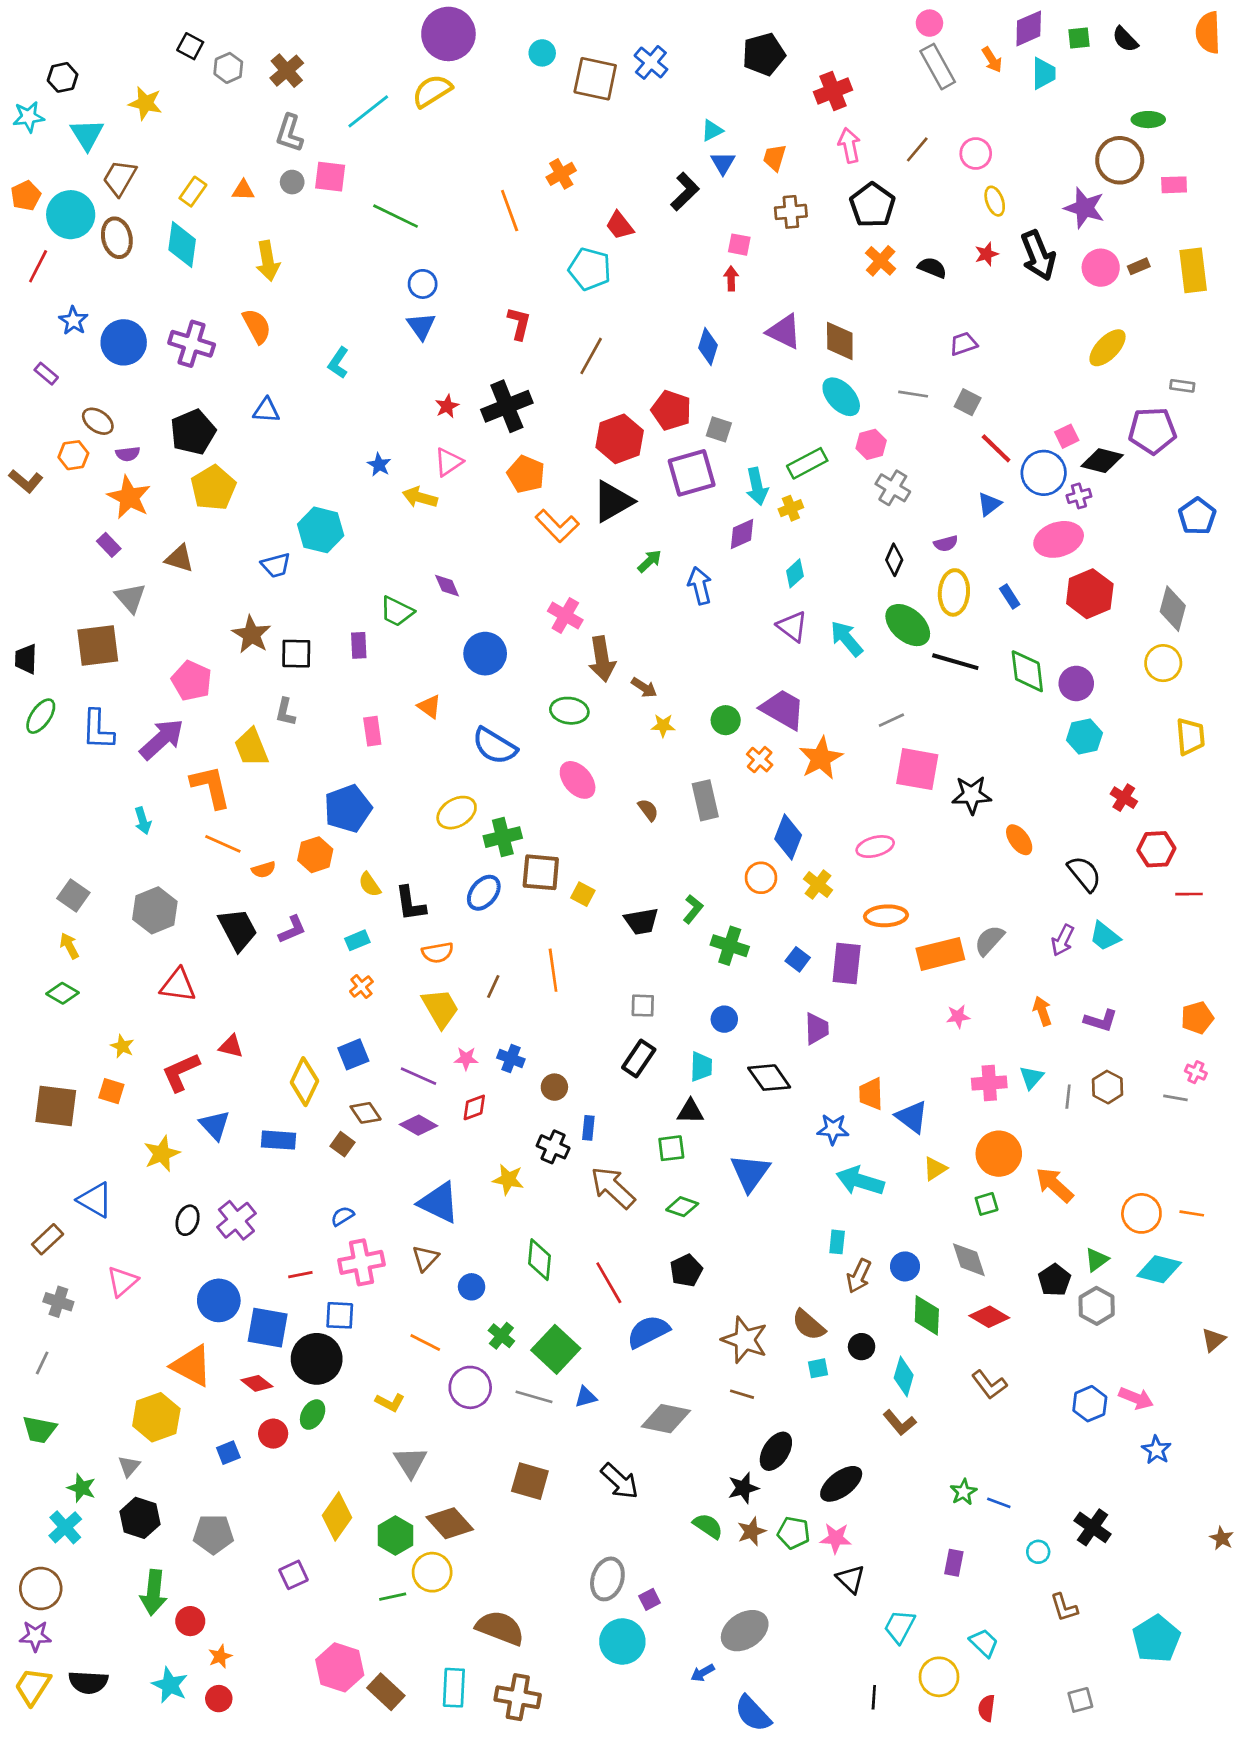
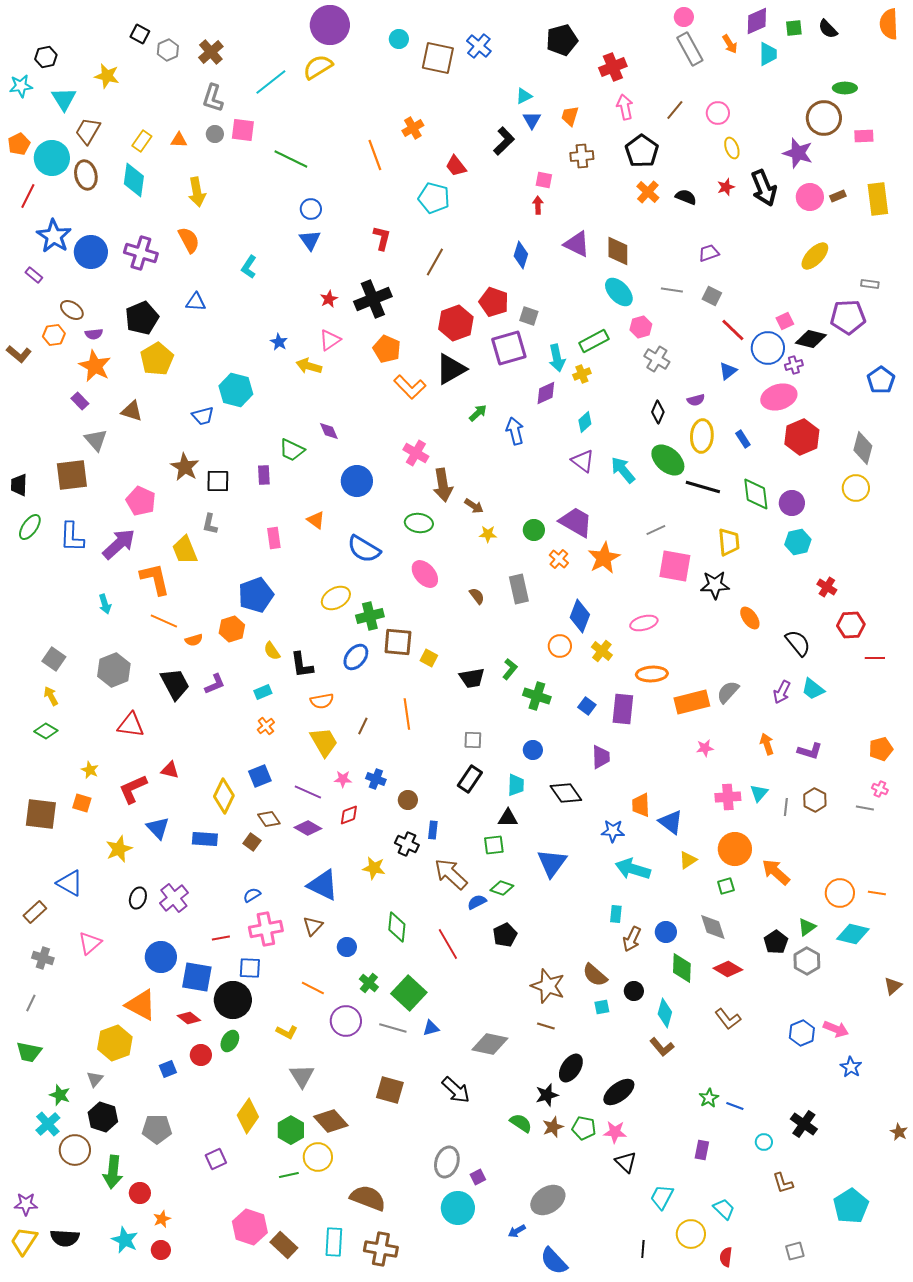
blue star: (73, 321) -> (54, 236), size x1.6
yellow trapezoid: (1190, 736) -> (729, 542), moved
blue semicircle: (648, 1332) -> (477, 902), moved, size x0.6
brown circle: (41, 1588) -> (75, 1150), moved

